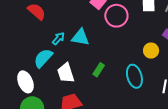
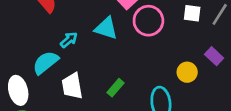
cyan triangle: (80, 37) -> (106, 28), moved

